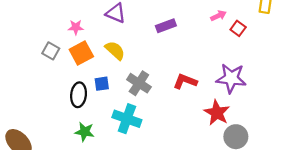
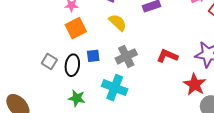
yellow semicircle: (115, 50) -> (118, 23), moved
gray square: (51, 51) -> (49, 62), moved
gray cross: (139, 83) -> (126, 56), turned 30

